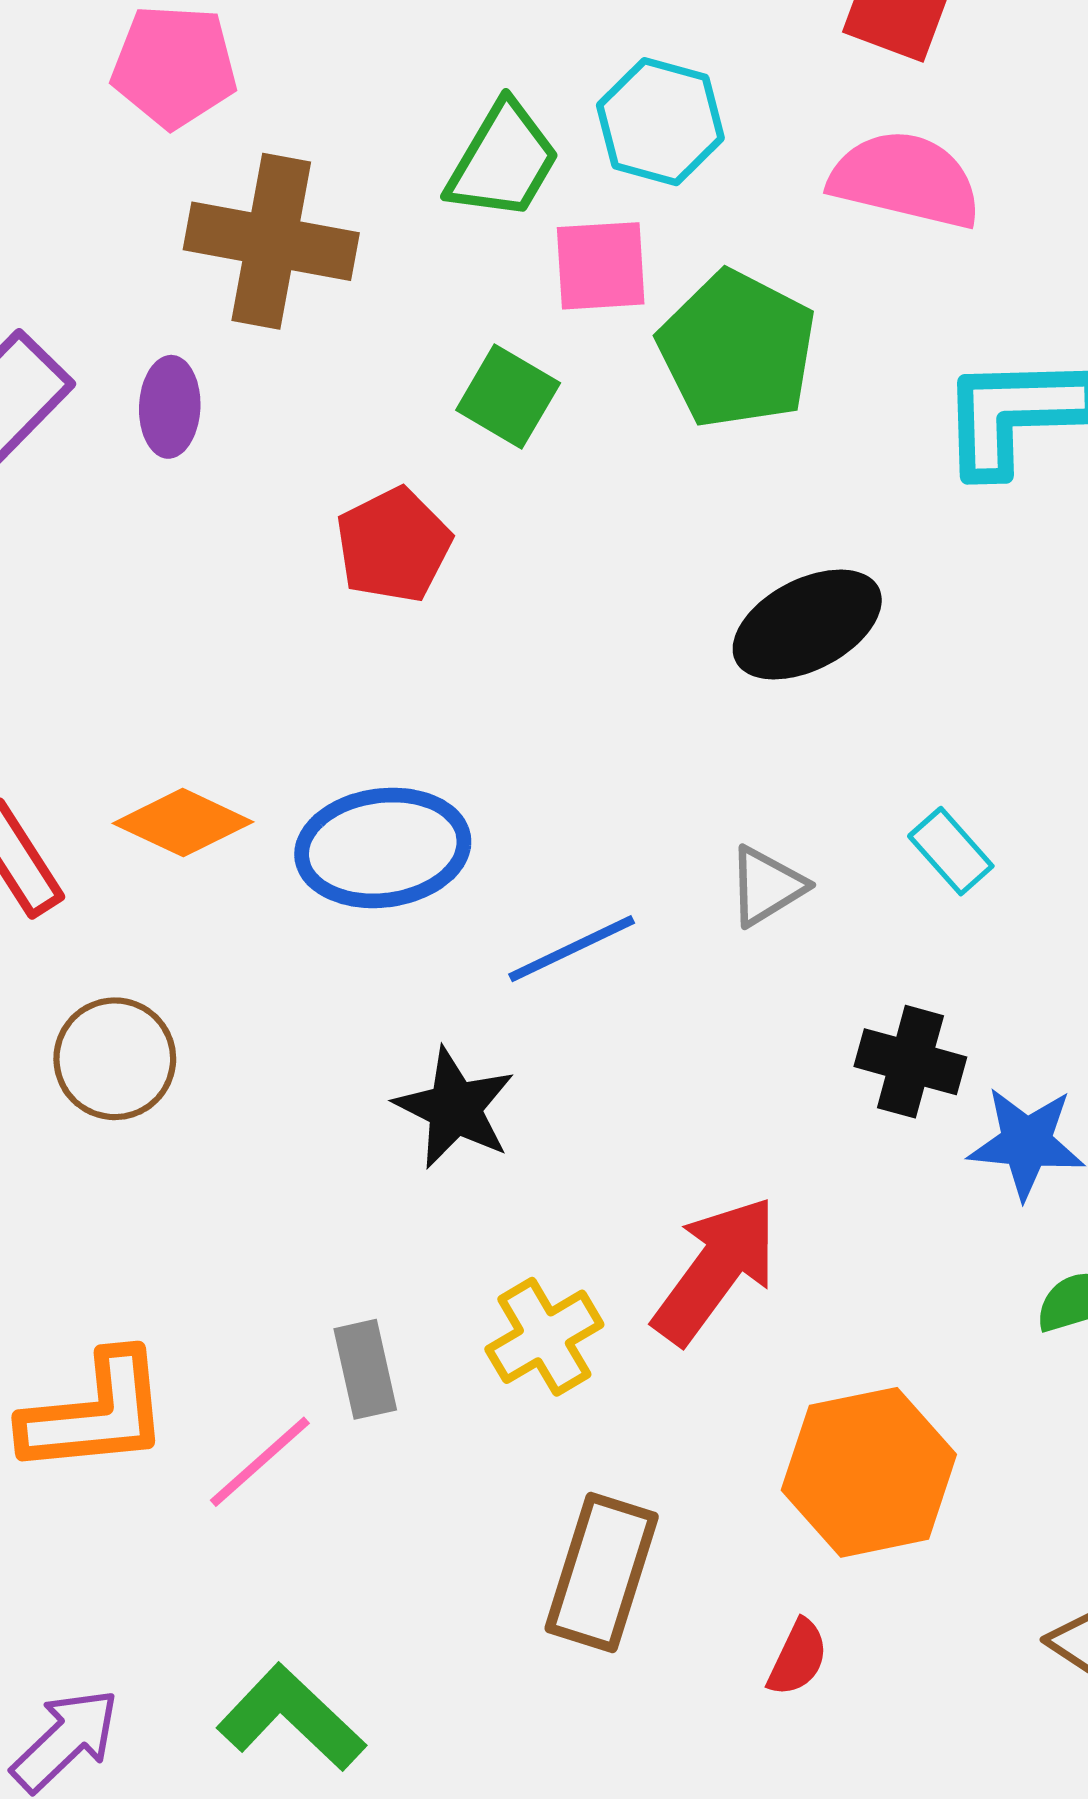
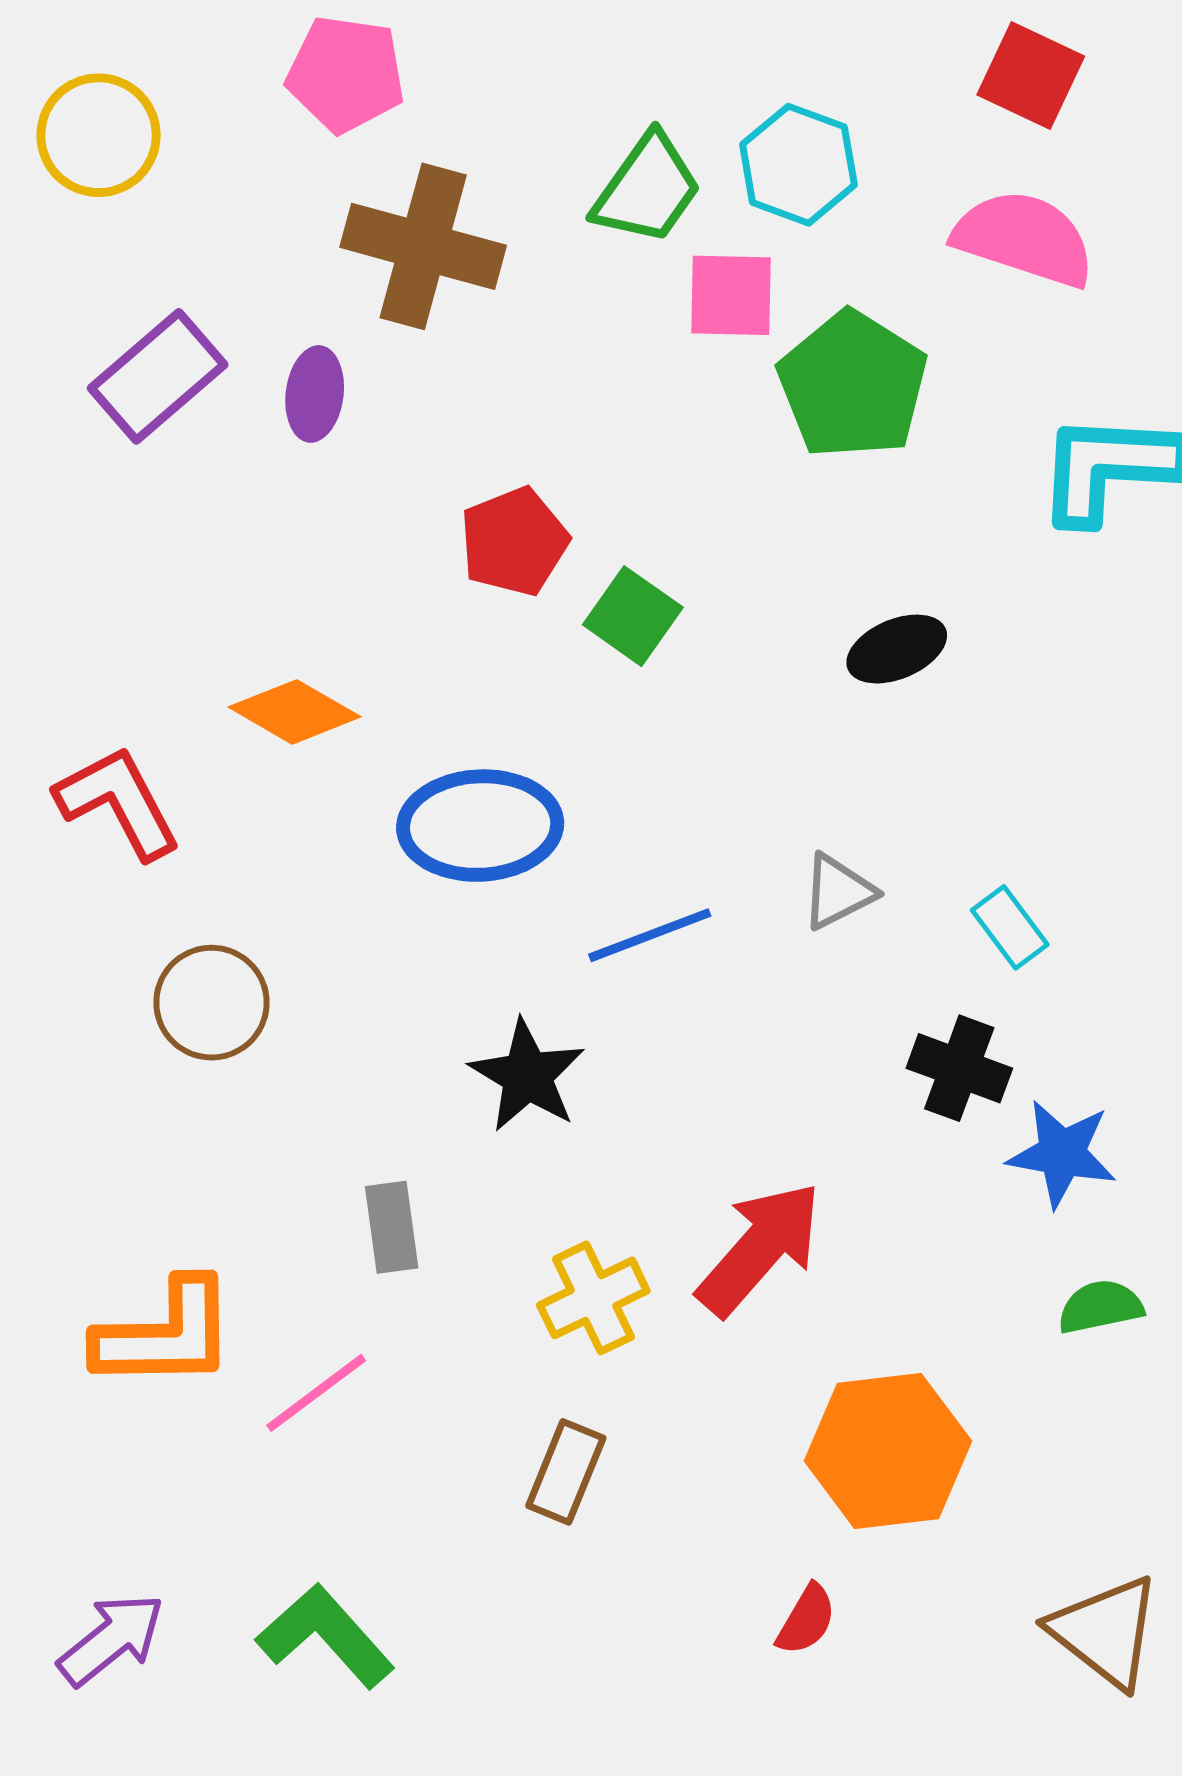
green square: (508, 397) -> (633, 616), moved
black ellipse: (807, 625) -> (897, 649), size x0.7
orange diamond: (183, 823) -> (295, 712), moved
cyan rectangle: (951, 851) -> (1010, 927), moved
gray rectangle: (365, 1369) -> (392, 1227), moved
brown rectangle: (602, 1573) -> (566, 1472), moved, size x0.7

